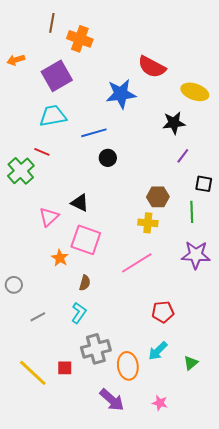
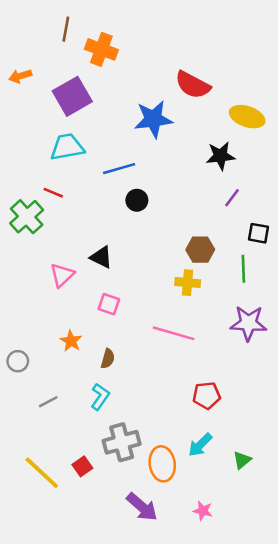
pink square: (86, 240) -> (109, 304), size x0.6
orange star: (60, 258) -> (71, 341), moved
pink line: (137, 263) -> (174, 333), turned 48
red square: (65, 368) -> (82, 466), turned -35

